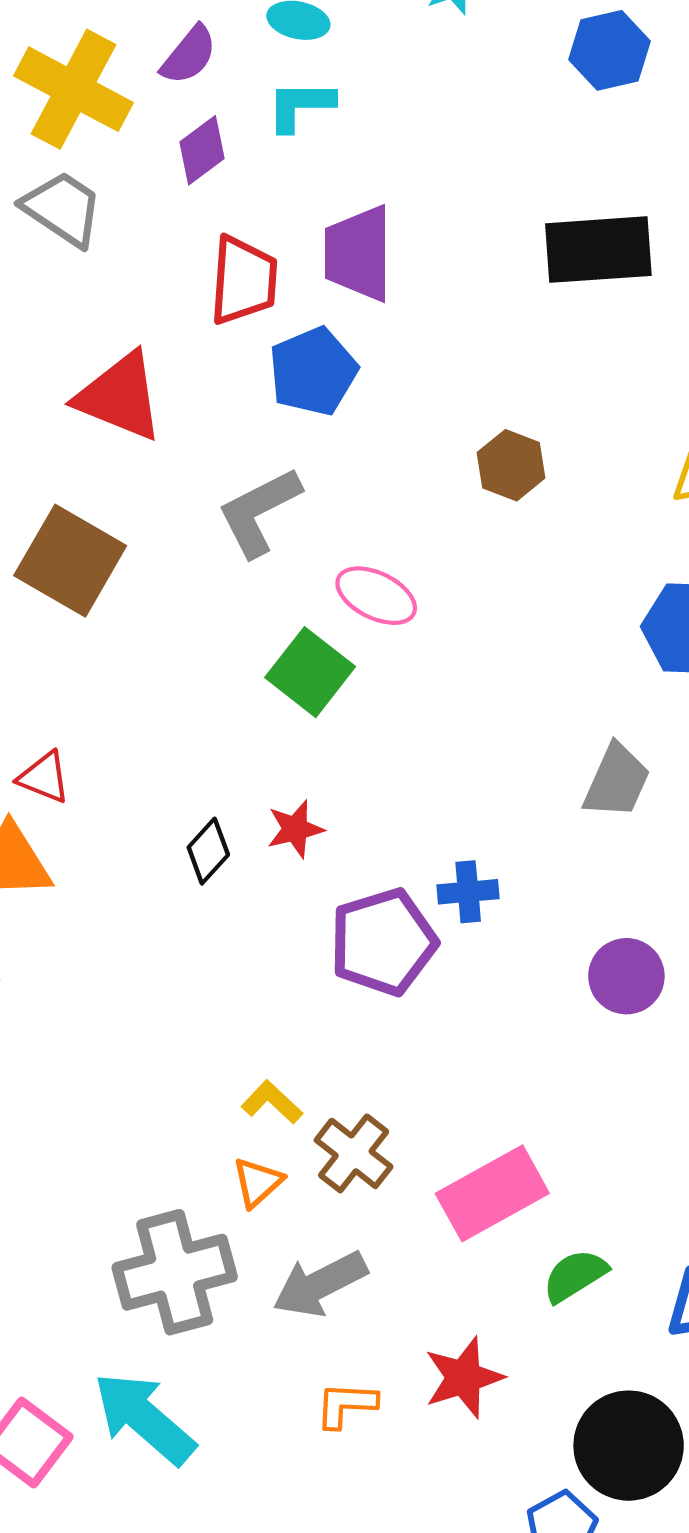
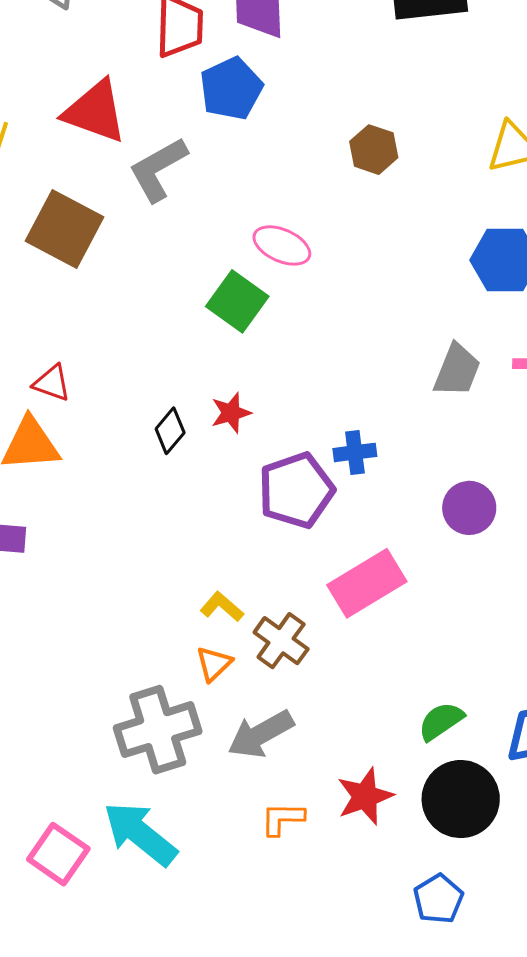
gray L-shape: (259, 512) -> (158, 169), moved
pink rectangle: (492, 1193) -> (367, 583), moved
black circle: (629, 1446) -> (461, 799), moved

